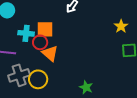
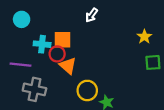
gray cross: (19, 75) -> (34, 89), turned 30
yellow circle: (38, 79) -> (87, 90), moved

